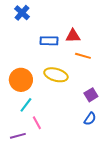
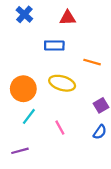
red triangle: (73, 36) -> (68, 18), moved
pink line: (37, 123) -> (60, 128), moved

